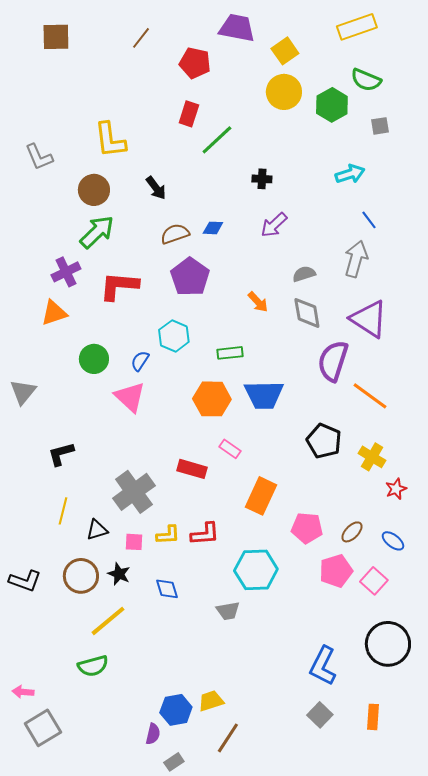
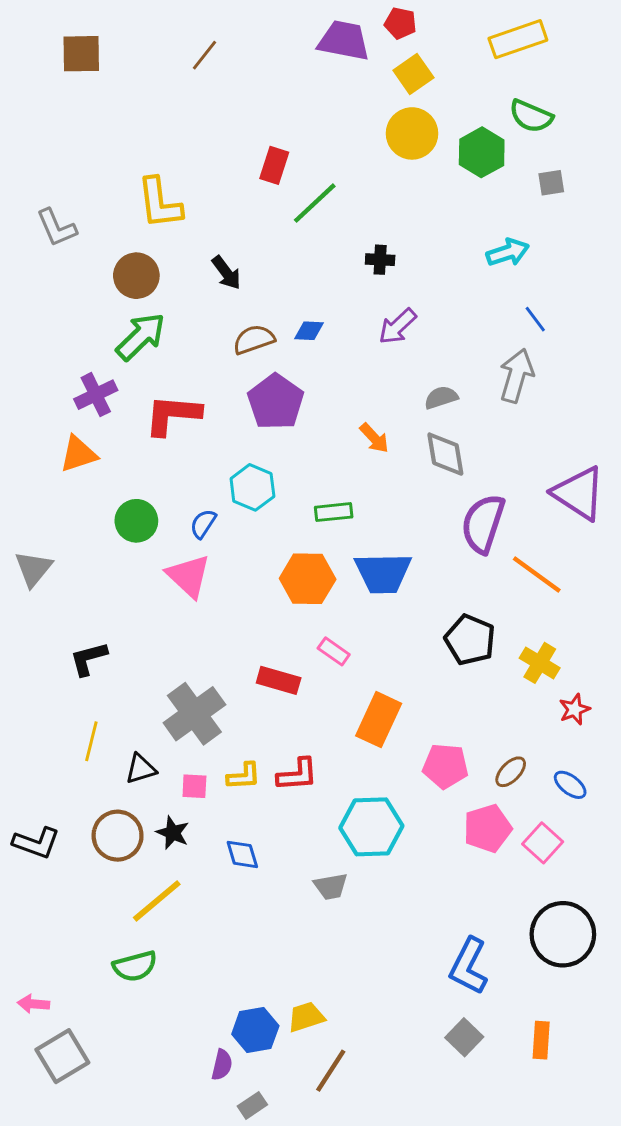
red pentagon: (195, 63) -> (400, 23), moved, size x0.7
purple triangle: (369, 319) -> (579, 493), moved

